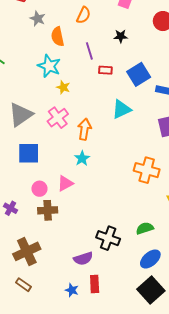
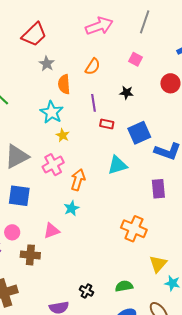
pink circle: (39, 189) -> (12, 232), moved
black cross: (108, 238) -> (86, 291), size x0.6

